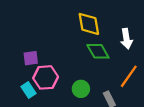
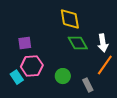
white arrow: (126, 39) -> (103, 43), moved
purple square: (31, 58) -> (25, 43), moved

